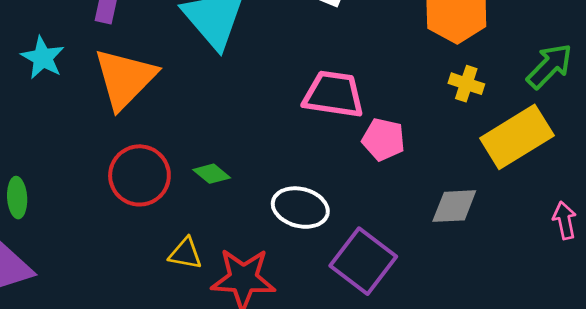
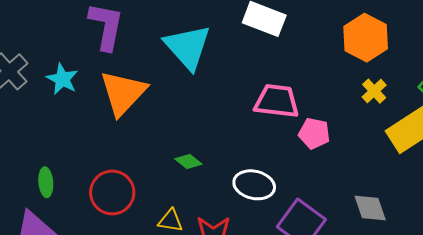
yellow cross: (466, 84) -> (374, 91), turned 30
red circle: (139, 175) -> (112, 192), moved
gray diamond: (454, 206) -> (370, 208), moved, turned 75

